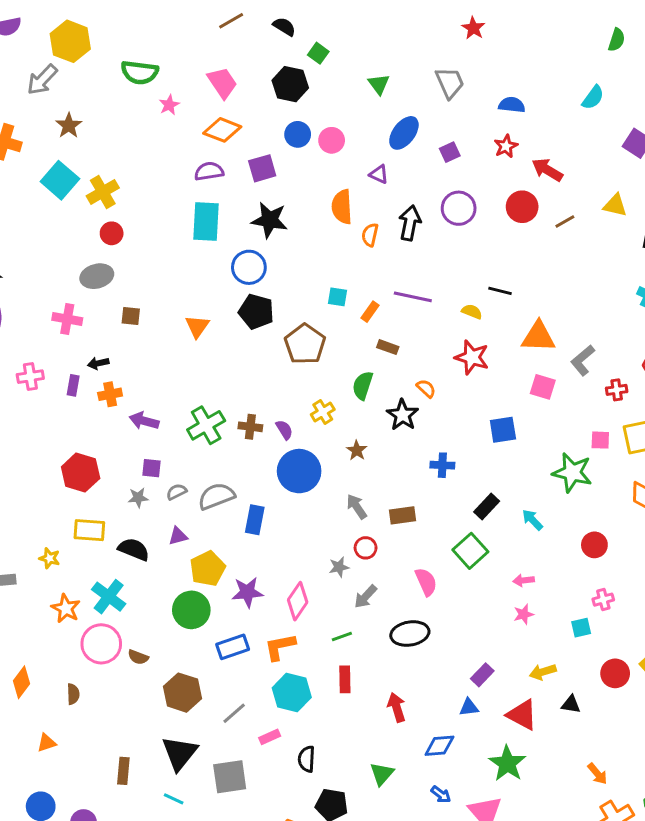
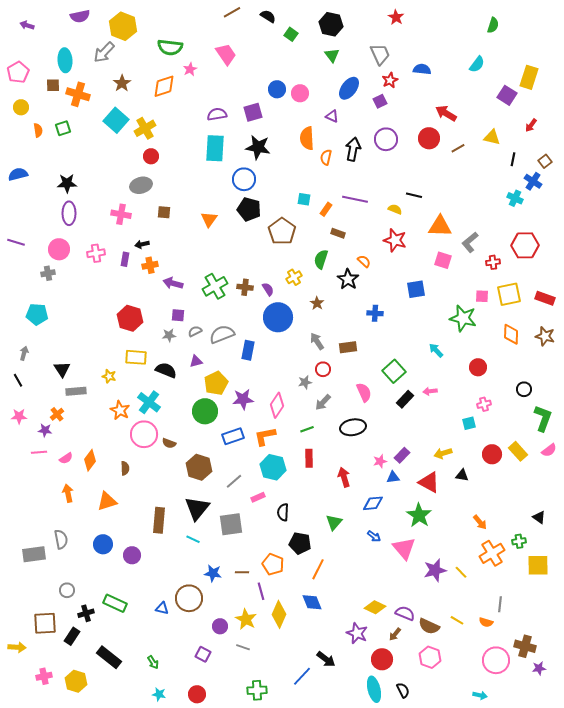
black hexagon: (290, 84) -> (331, 24), moved
orange diamond: (222, 130) -> (164, 86), moved, turned -40
red star: (506, 146) -> (390, 80), moved
black rectangle: (487, 507) -> (405, 399), moved
pink star: (524, 614) -> (380, 461), moved
orange triangle: (47, 743) -> (107, 501), size x1.5
brown rectangle: (123, 771) -> (159, 520), size x1.4

